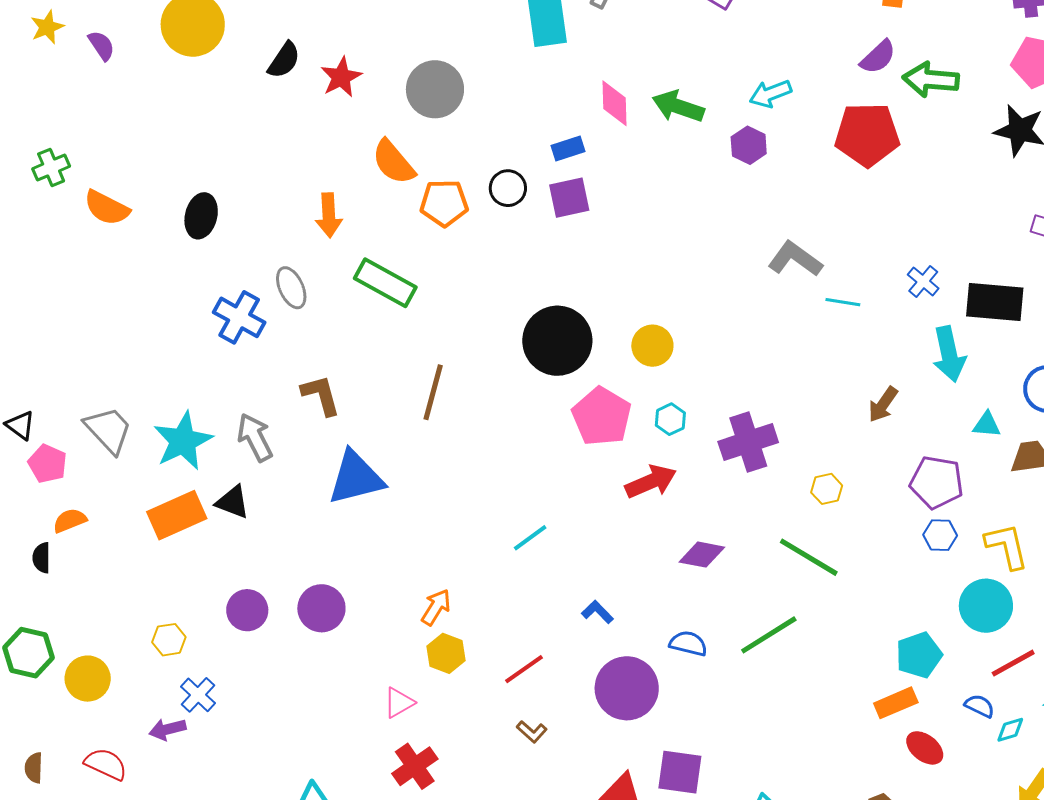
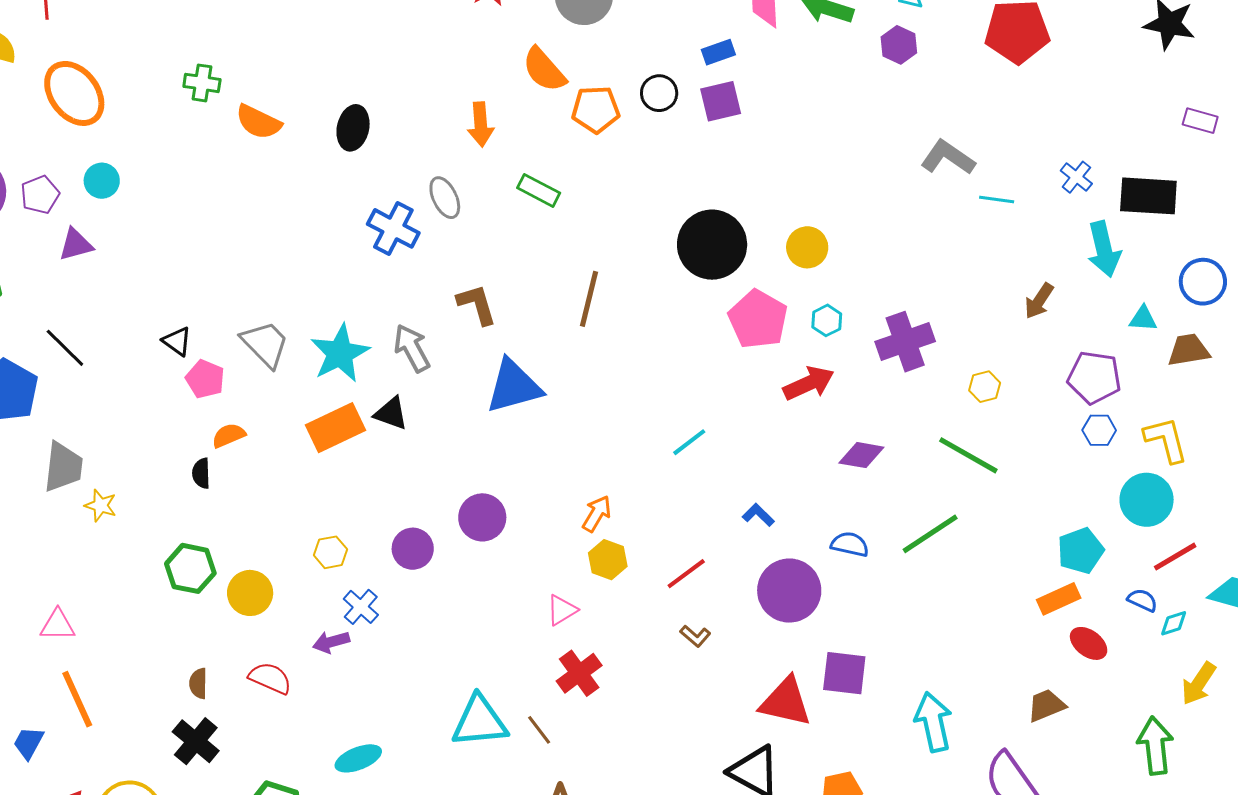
green cross: (51, 168) -> (202, 83), turned 33
green rectangle: (385, 283) -> (539, 190), size x0.7
purple circle: (247, 610) -> (413, 549), moved

